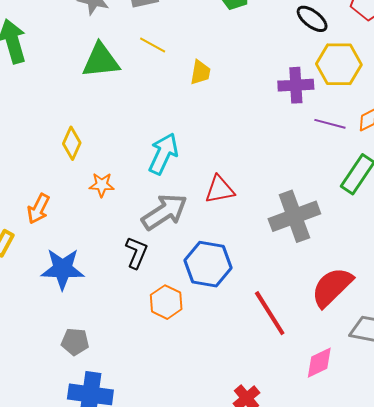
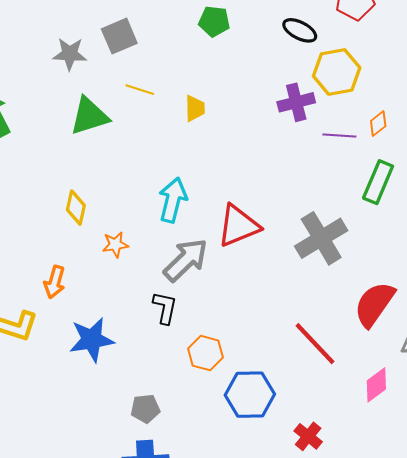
red triangle: (220, 190) -> (238, 226), size x1.4
blue hexagon: (208, 264) -> (250, 395), moved
gray pentagon: (75, 342) -> (145, 409), moved

